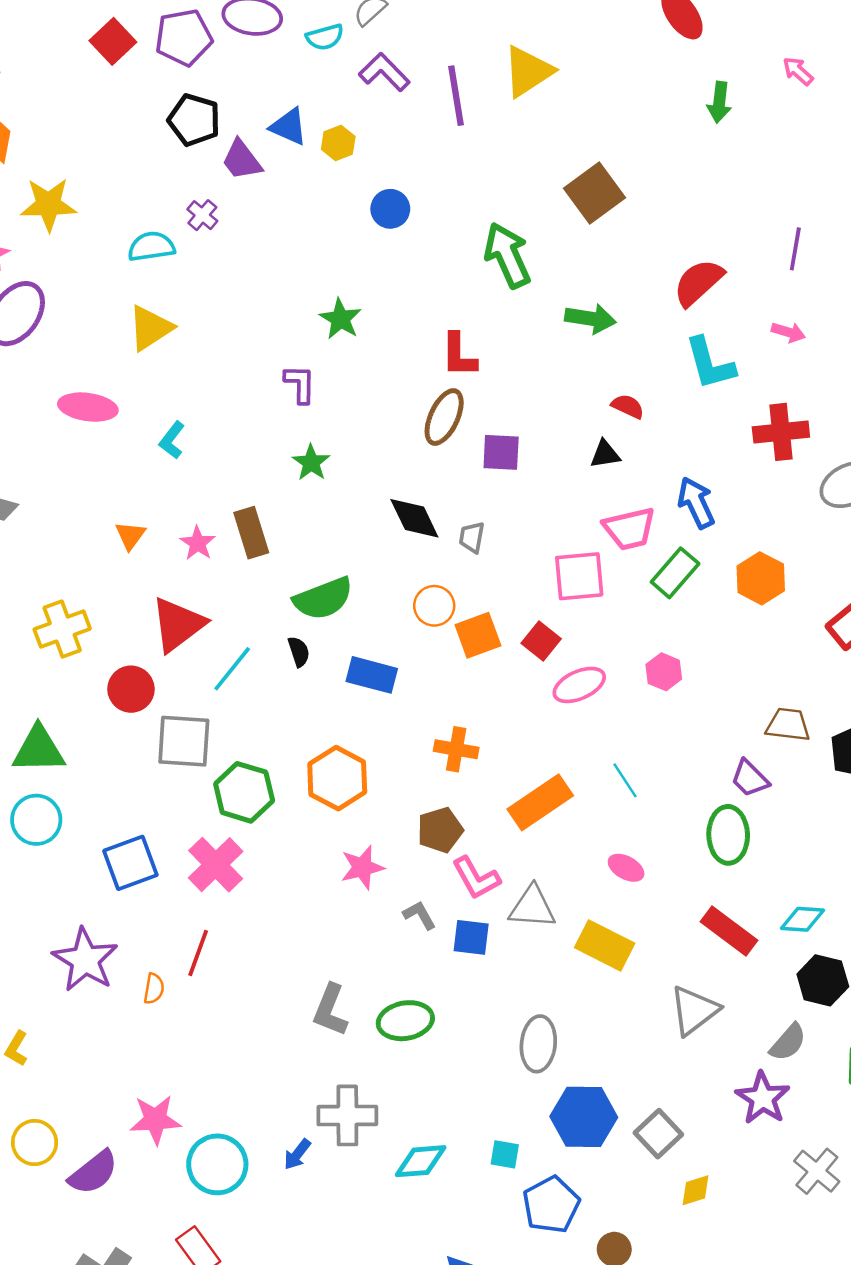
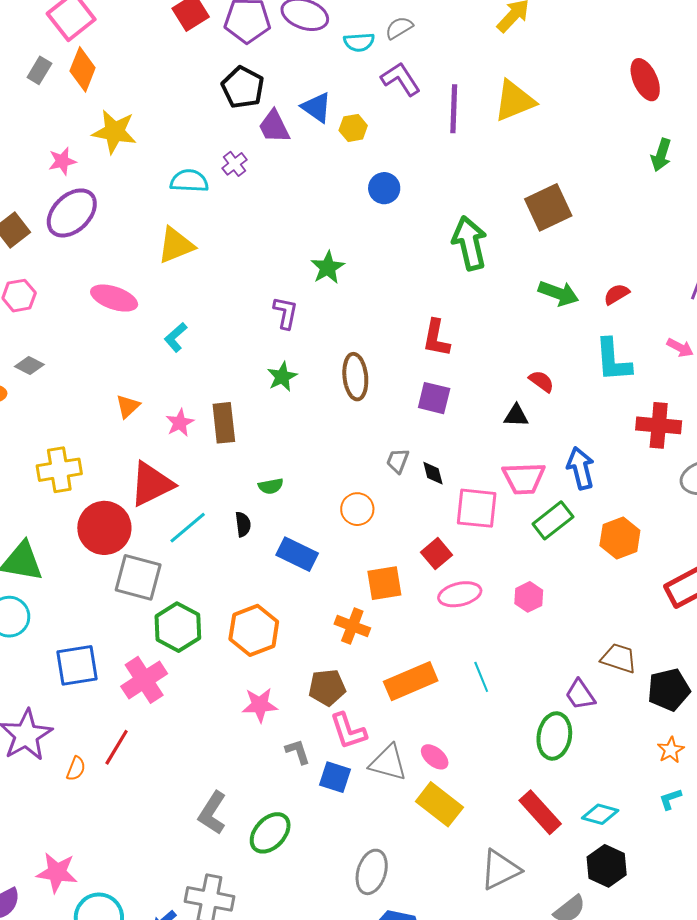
red semicircle: (698, 282) -> (617, 294), size x0.6
green arrow: (590, 319) -> (558, 293), moved
red L-shape: (459, 355) -> (436, 338), moved
brown ellipse: (444, 417) -> (355, 377), moved, turned -42
black diamond: (414, 518) -> (433, 473), moved, size x0.6
green semicircle: (323, 599) -> (271, 486), size x0.5
orange square: (478, 635) -> (384, 583), moved
red circle: (131, 689) -> (104, 528), size x1.4
pink ellipse: (626, 868) -> (435, 757), moved
green ellipse: (405, 1021) -> (270, 833), turned -48

